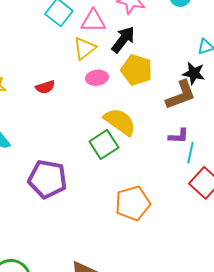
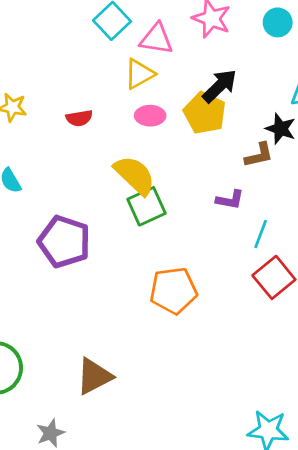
black arrow: (123, 40) -> (220, 86), moved
brown L-shape: (181, 95) -> (259, 155), size x0.7
yellow semicircle: (120, 122) -> (135, 175), moved
purple L-shape: (179, 136) -> (230, 200), moved

